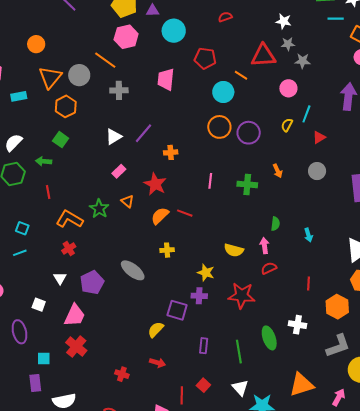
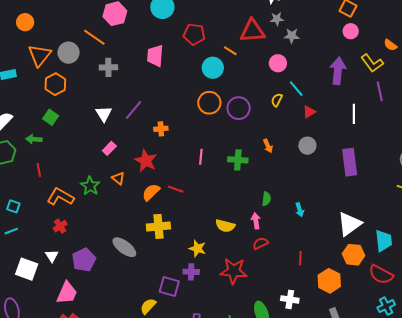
cyan line: (306, 114) -> (296, 89), turned -60
white triangle: (114, 137) -> (104, 114), turned -30
yellow cross: (167, 250) -> (158, 226), size x1.6
white square: (39, 305) -> (27, 269), moved, size x1.6

